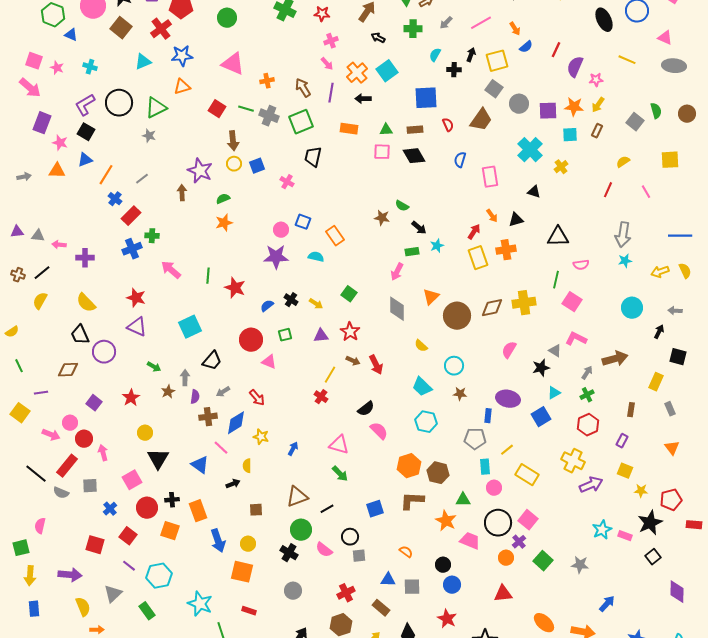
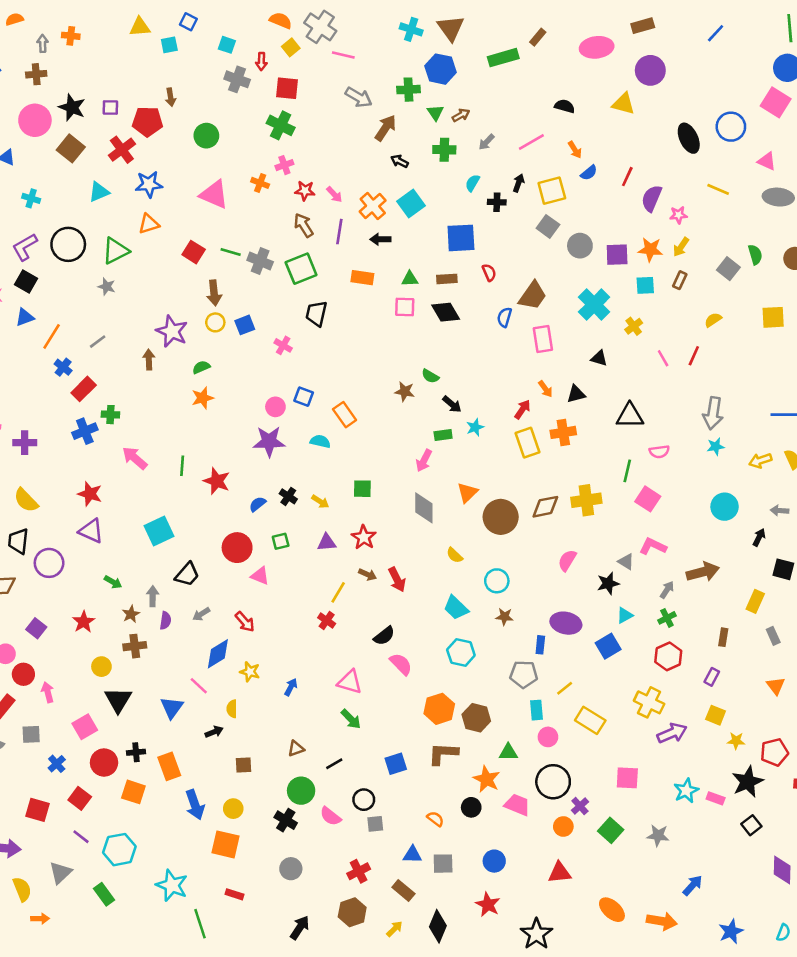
red star: (322, 14) -> (305, 191), moved
pink cross: (331, 41) -> (284, 165), moved
orange cross: (267, 81) -> (260, 183), moved, turned 32
brown trapezoid: (481, 120) -> (533, 296), moved
pink line: (646, 192) -> (663, 358), moved
green square: (349, 294) -> (362, 489), turned -35
black trapezoid: (80, 335) -> (18, 541), turned 30
brown cross: (208, 417) -> (135, 646), moved
blue triangle: (200, 465) -> (172, 708), turned 30
brown triangle: (297, 497) -> (296, 748), size x0.6
pink square: (528, 520) -> (627, 778), moved, turned -36
black circle: (443, 565) -> (471, 807), moved

